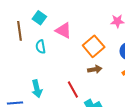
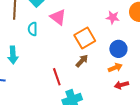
brown arrow: (95, 69) -> (82, 61), turned -48
cyan arrow: (37, 89) -> (13, 55), moved

